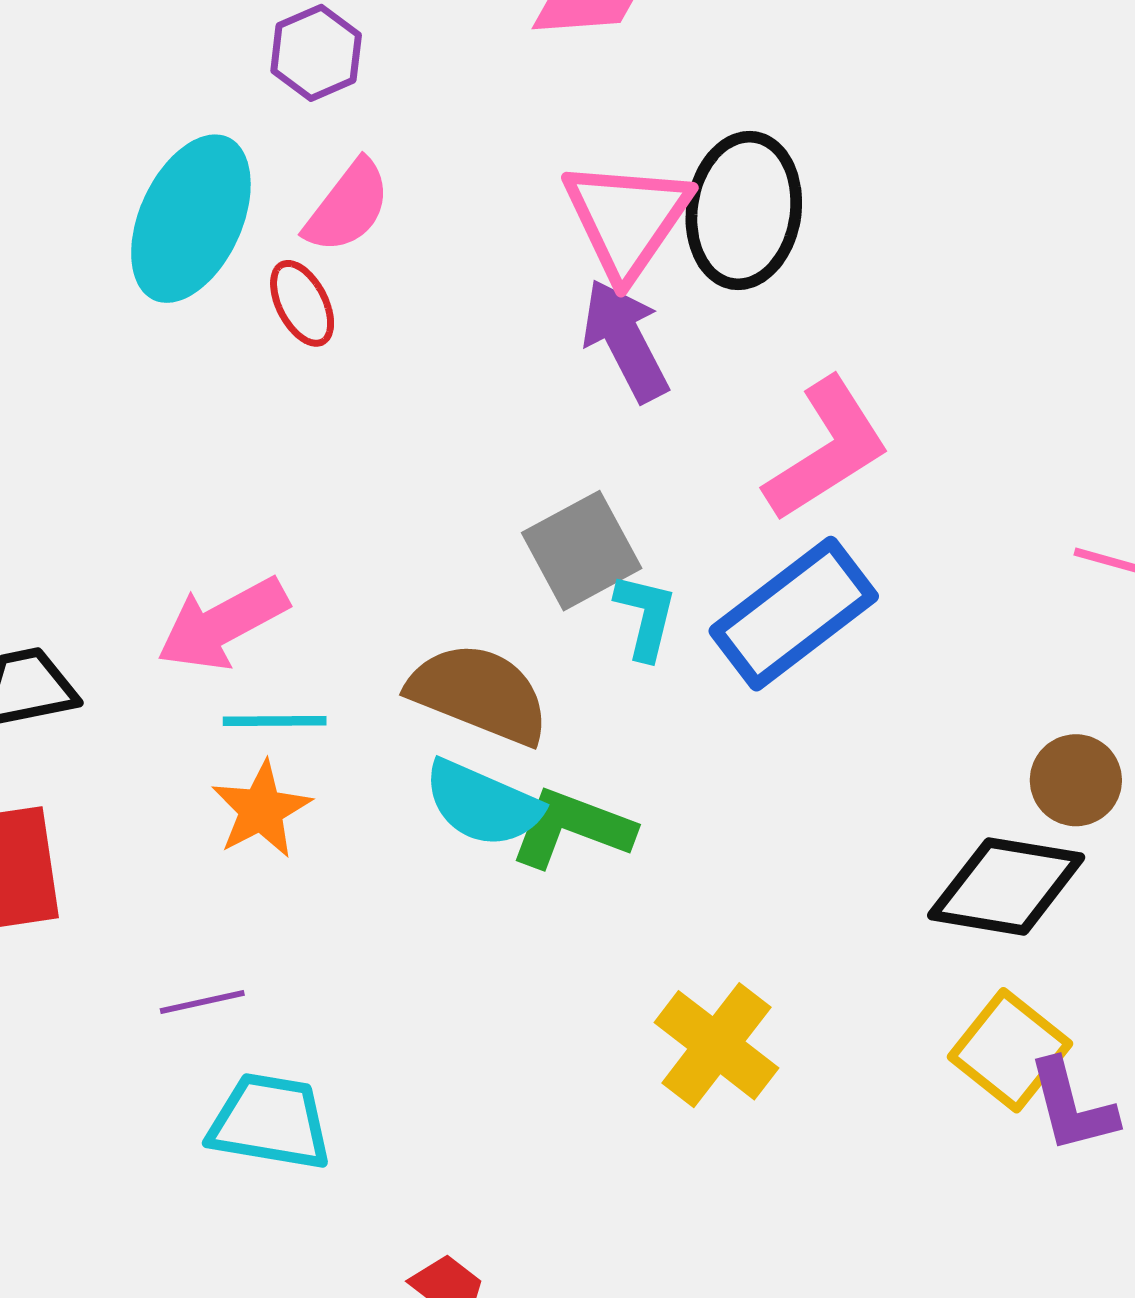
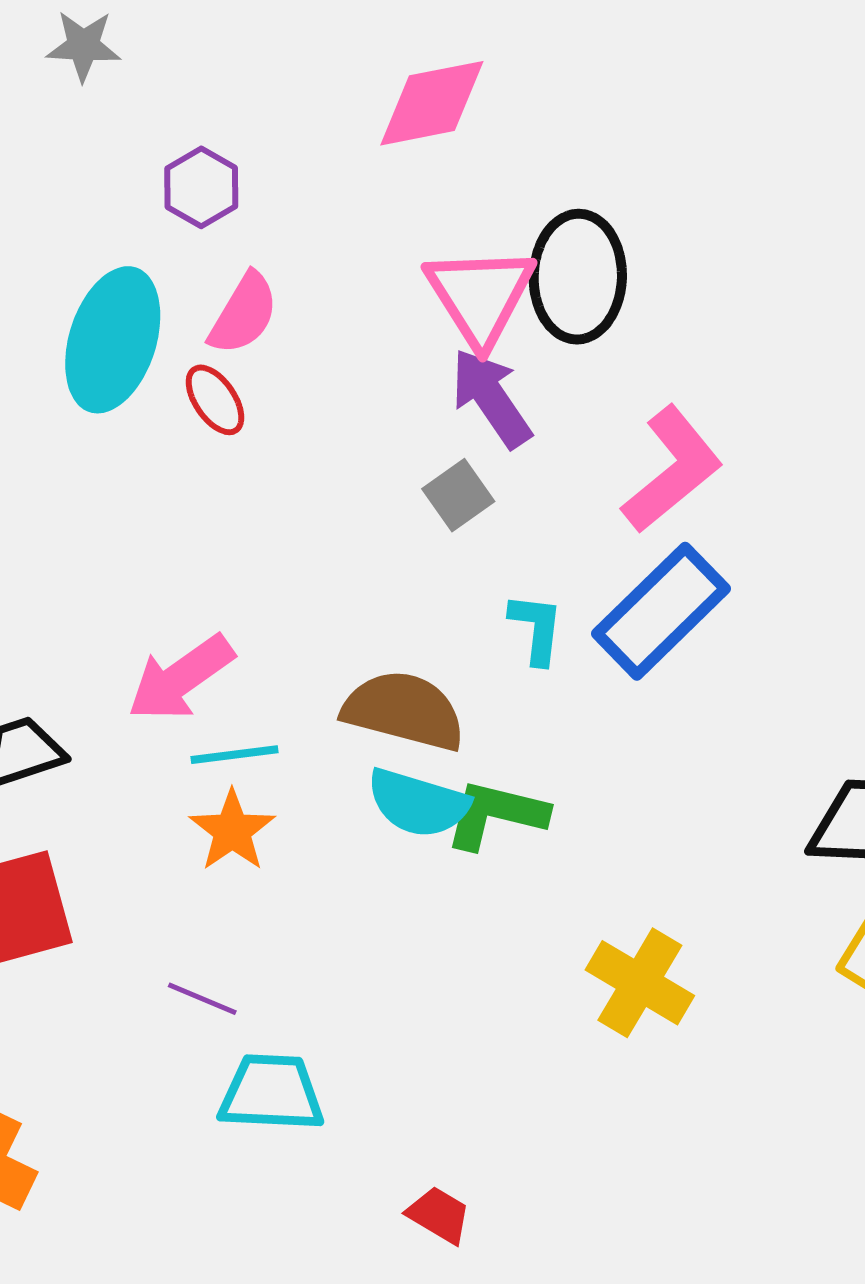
gray square: (582, 551) -> (458, 495), moved, size x0.7
purple line: (202, 1002) -> (202, 999), turned 42

